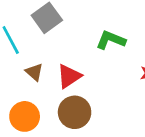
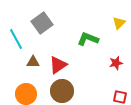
brown triangle: (34, 72) -> (33, 62), turned -40

